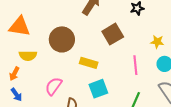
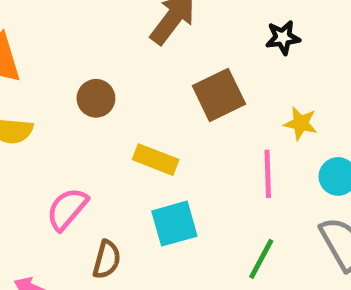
brown circle: (62, 39) -> (96, 98), size x0.6
yellow star: (157, 42) -> (301, 123), moved

